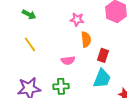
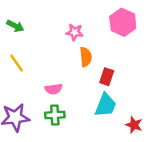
pink semicircle: (68, 60) -> (54, 89), moved

